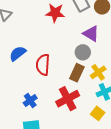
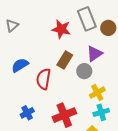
purple triangle: (91, 34) -> (94, 54), turned 48
brown rectangle: (77, 73) -> (65, 60), moved

